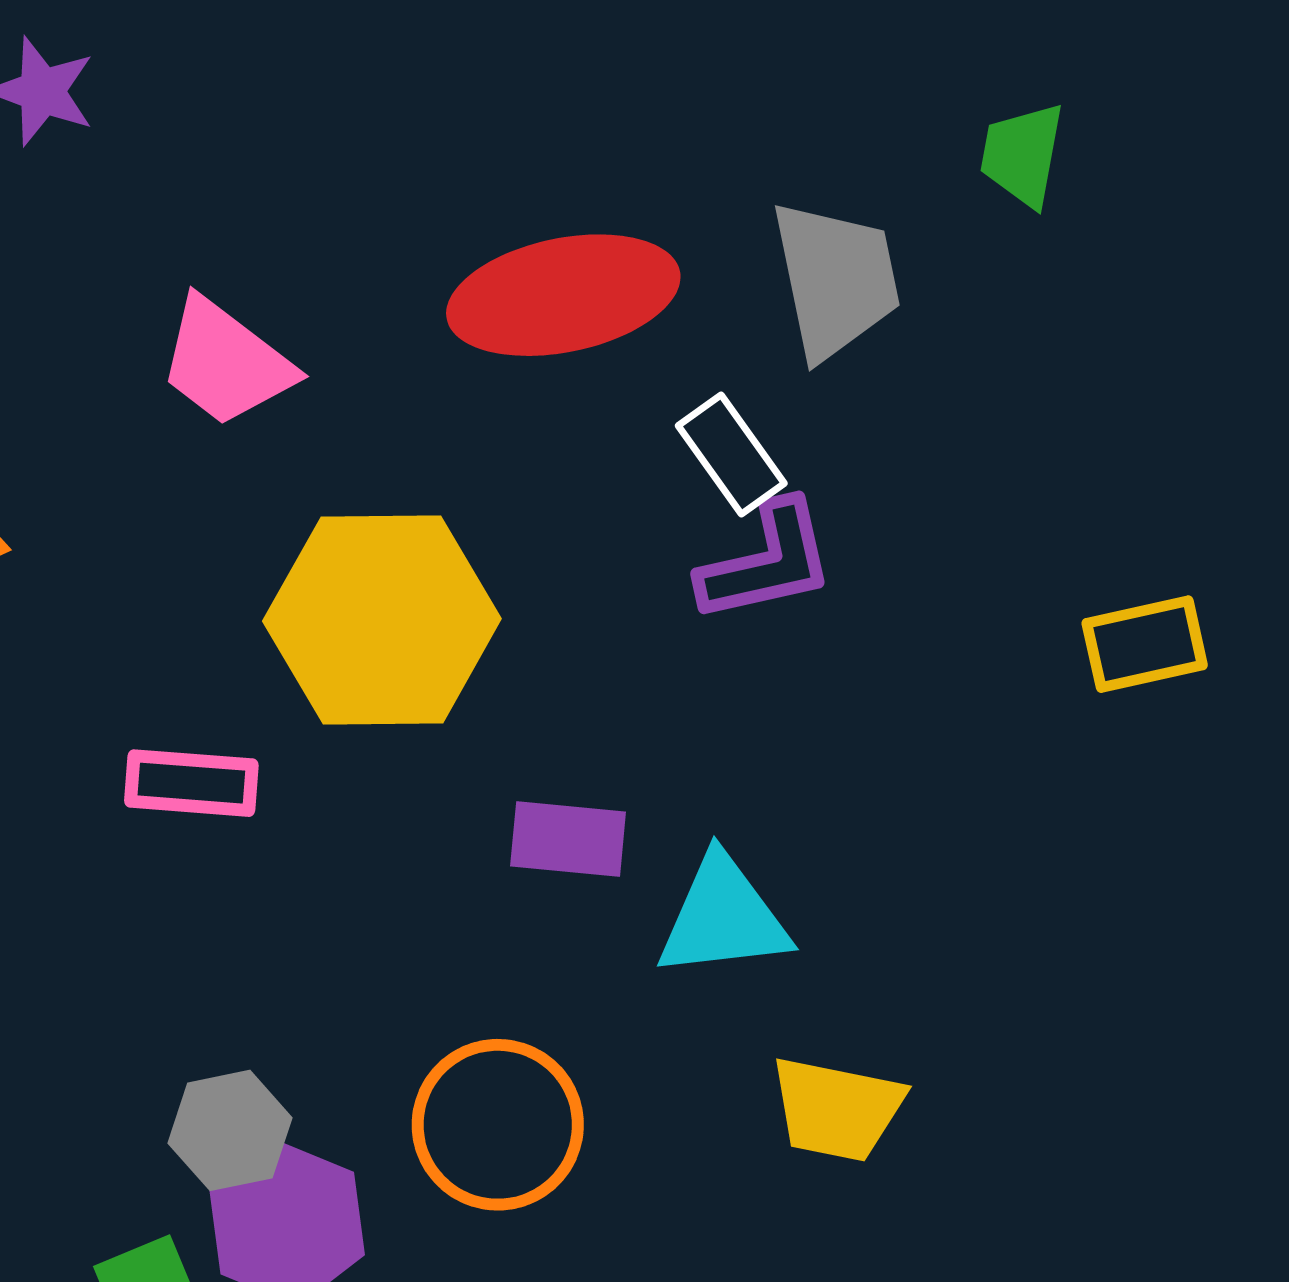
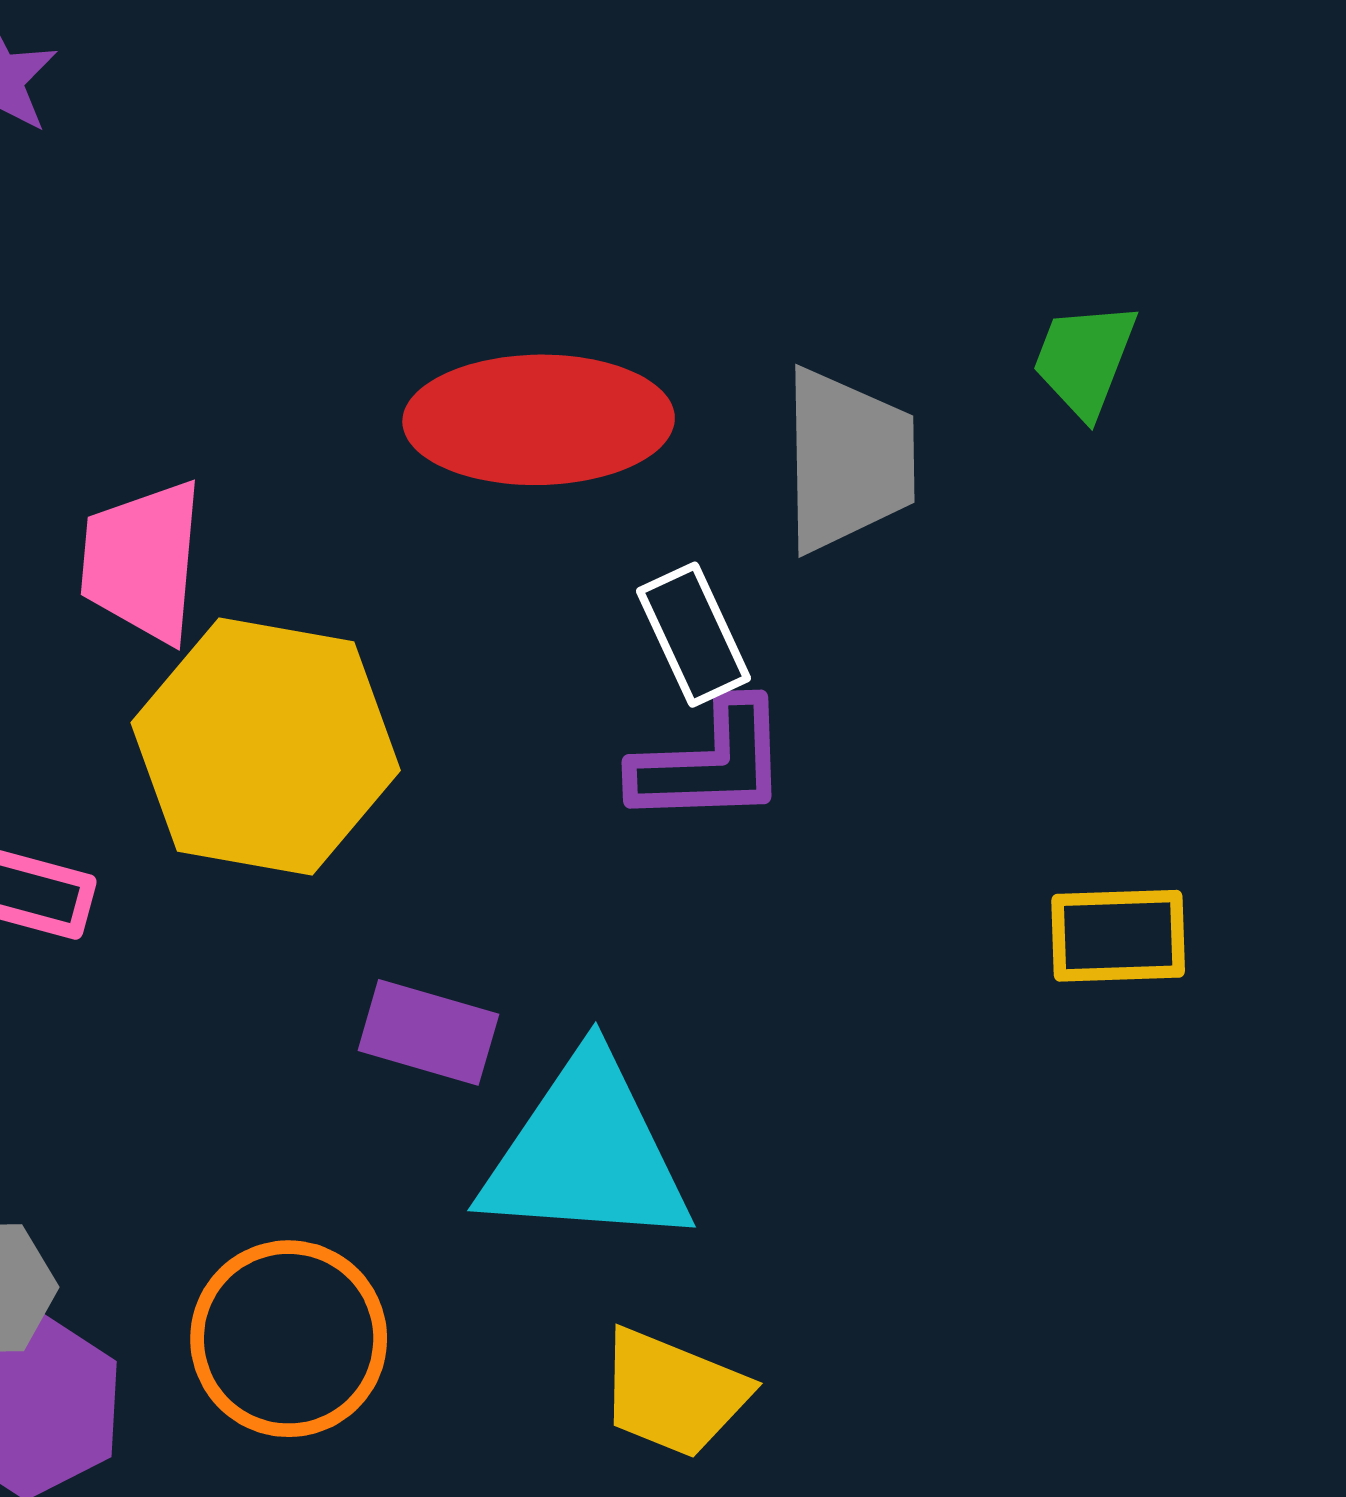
pink trapezoid: (226, 362) -> (142, 561), moved, turned 47
cyan triangle: (723, 917) -> (586, 1153), size x1.4

